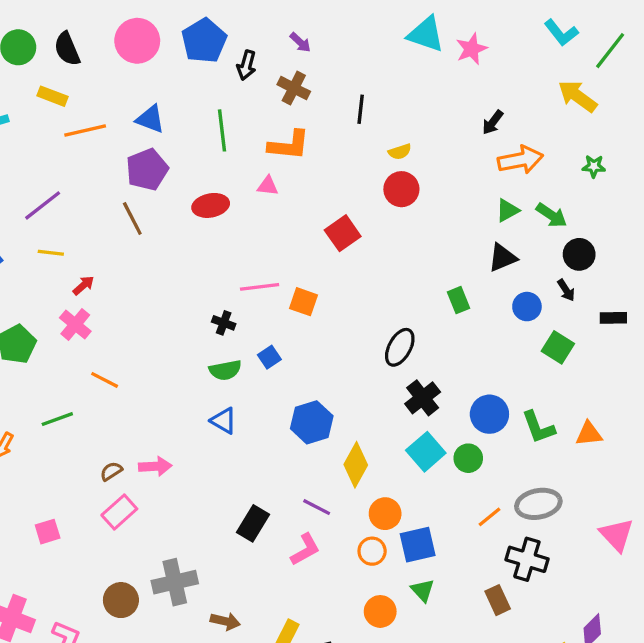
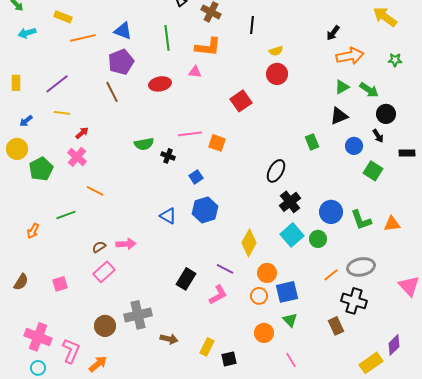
green semicircle: (225, 370) -> (144, 144), moved
blue hexagon: (312, 422) -> (205, 210), moved

